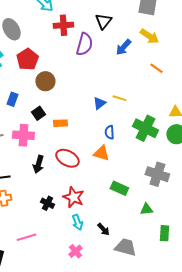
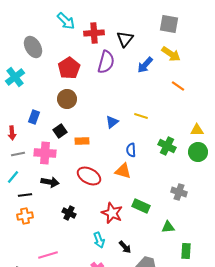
red cross: (63, 25) -> (94, 33), moved
red pentagon: (27, 59) -> (69, 68), moved
blue triangle: (99, 103) -> (112, 122), moved
green cross: (145, 128) -> (167, 146), size x0.7
black arrow: (38, 164) -> (50, 182), moved, turned -96
gray cross: (157, 174) -> (179, 192), size x0.7
red star: (73, 197) -> (112, 213), moved
black cross: (47, 203) -> (69, 213), moved

